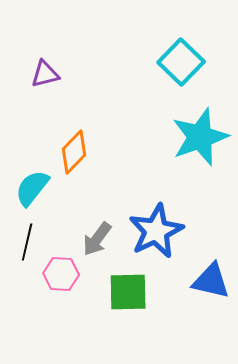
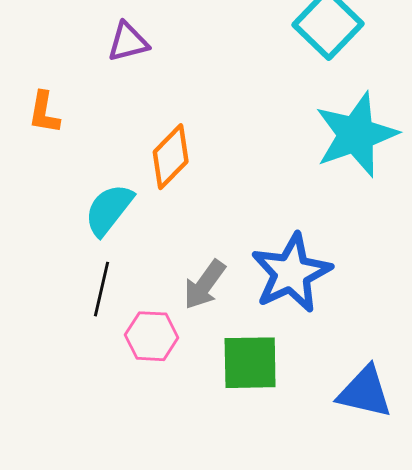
blue triangle: (211, 281) -> (365, 392), moved

